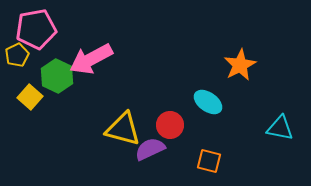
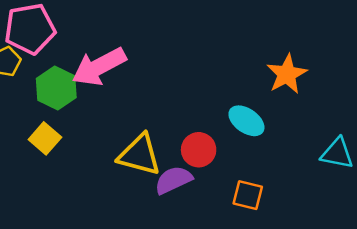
yellow square: (30, 97) -> (45, 138), moved

